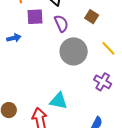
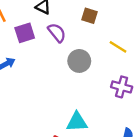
gray circle: (74, 51) -> (79, 61), size x0.7

